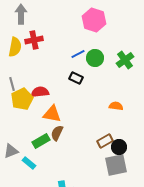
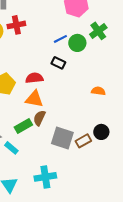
green cross: (125, 60) -> (98, 31), moved
red semicircle: (40, 92) -> (34, 78), moved
brown rectangle: (105, 141) -> (83, 141), moved
gray square: (116, 165) -> (62, 138), moved, turned 30

